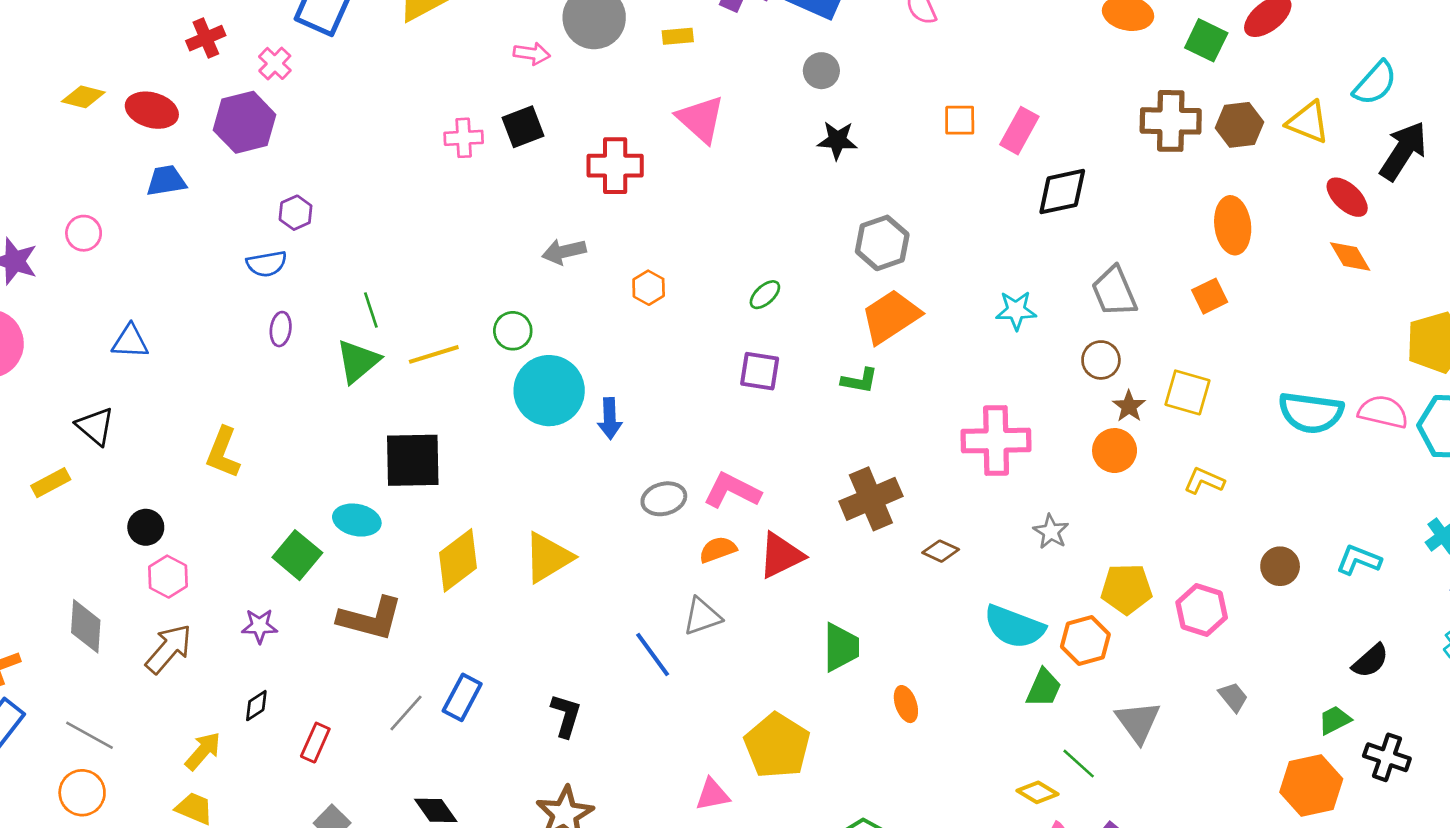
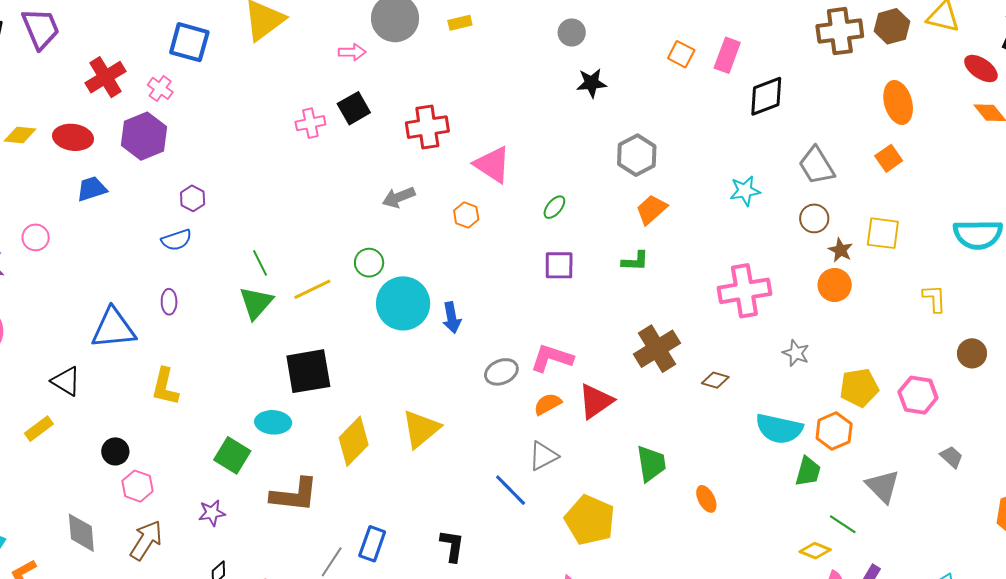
red cross: (206, 38) -> (105, 77), size x1.4
pink triangle: (701, 119) -> (492, 165), moved
orange square: (960, 120) -> (681, 54), turned 36
orange trapezoid: (891, 317) -> (651, 210), size x0.7
purple ellipse: (281, 329) -> (169, 302), moved
blue triangle: (130, 341) -> (113, 328), moved, size x1.6
yellow L-shape: (1204, 481) -> (934, 298), moved, turned 72
yellow pentagon: (777, 746) -> (590, 520), moved

